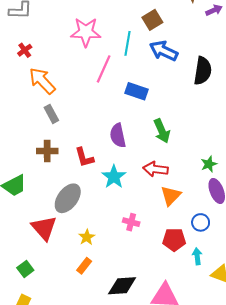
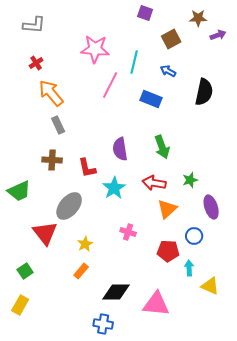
brown square: (152, 20) -> (171, 39), moved
blue arrow: (164, 51) -> (168, 71), size x0.6
blue rectangle: (136, 91) -> (151, 99), moved
green star: (209, 164) -> (190, 180), moved

